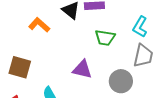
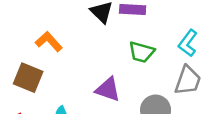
orange L-shape: (39, 25) -> (49, 42), moved

